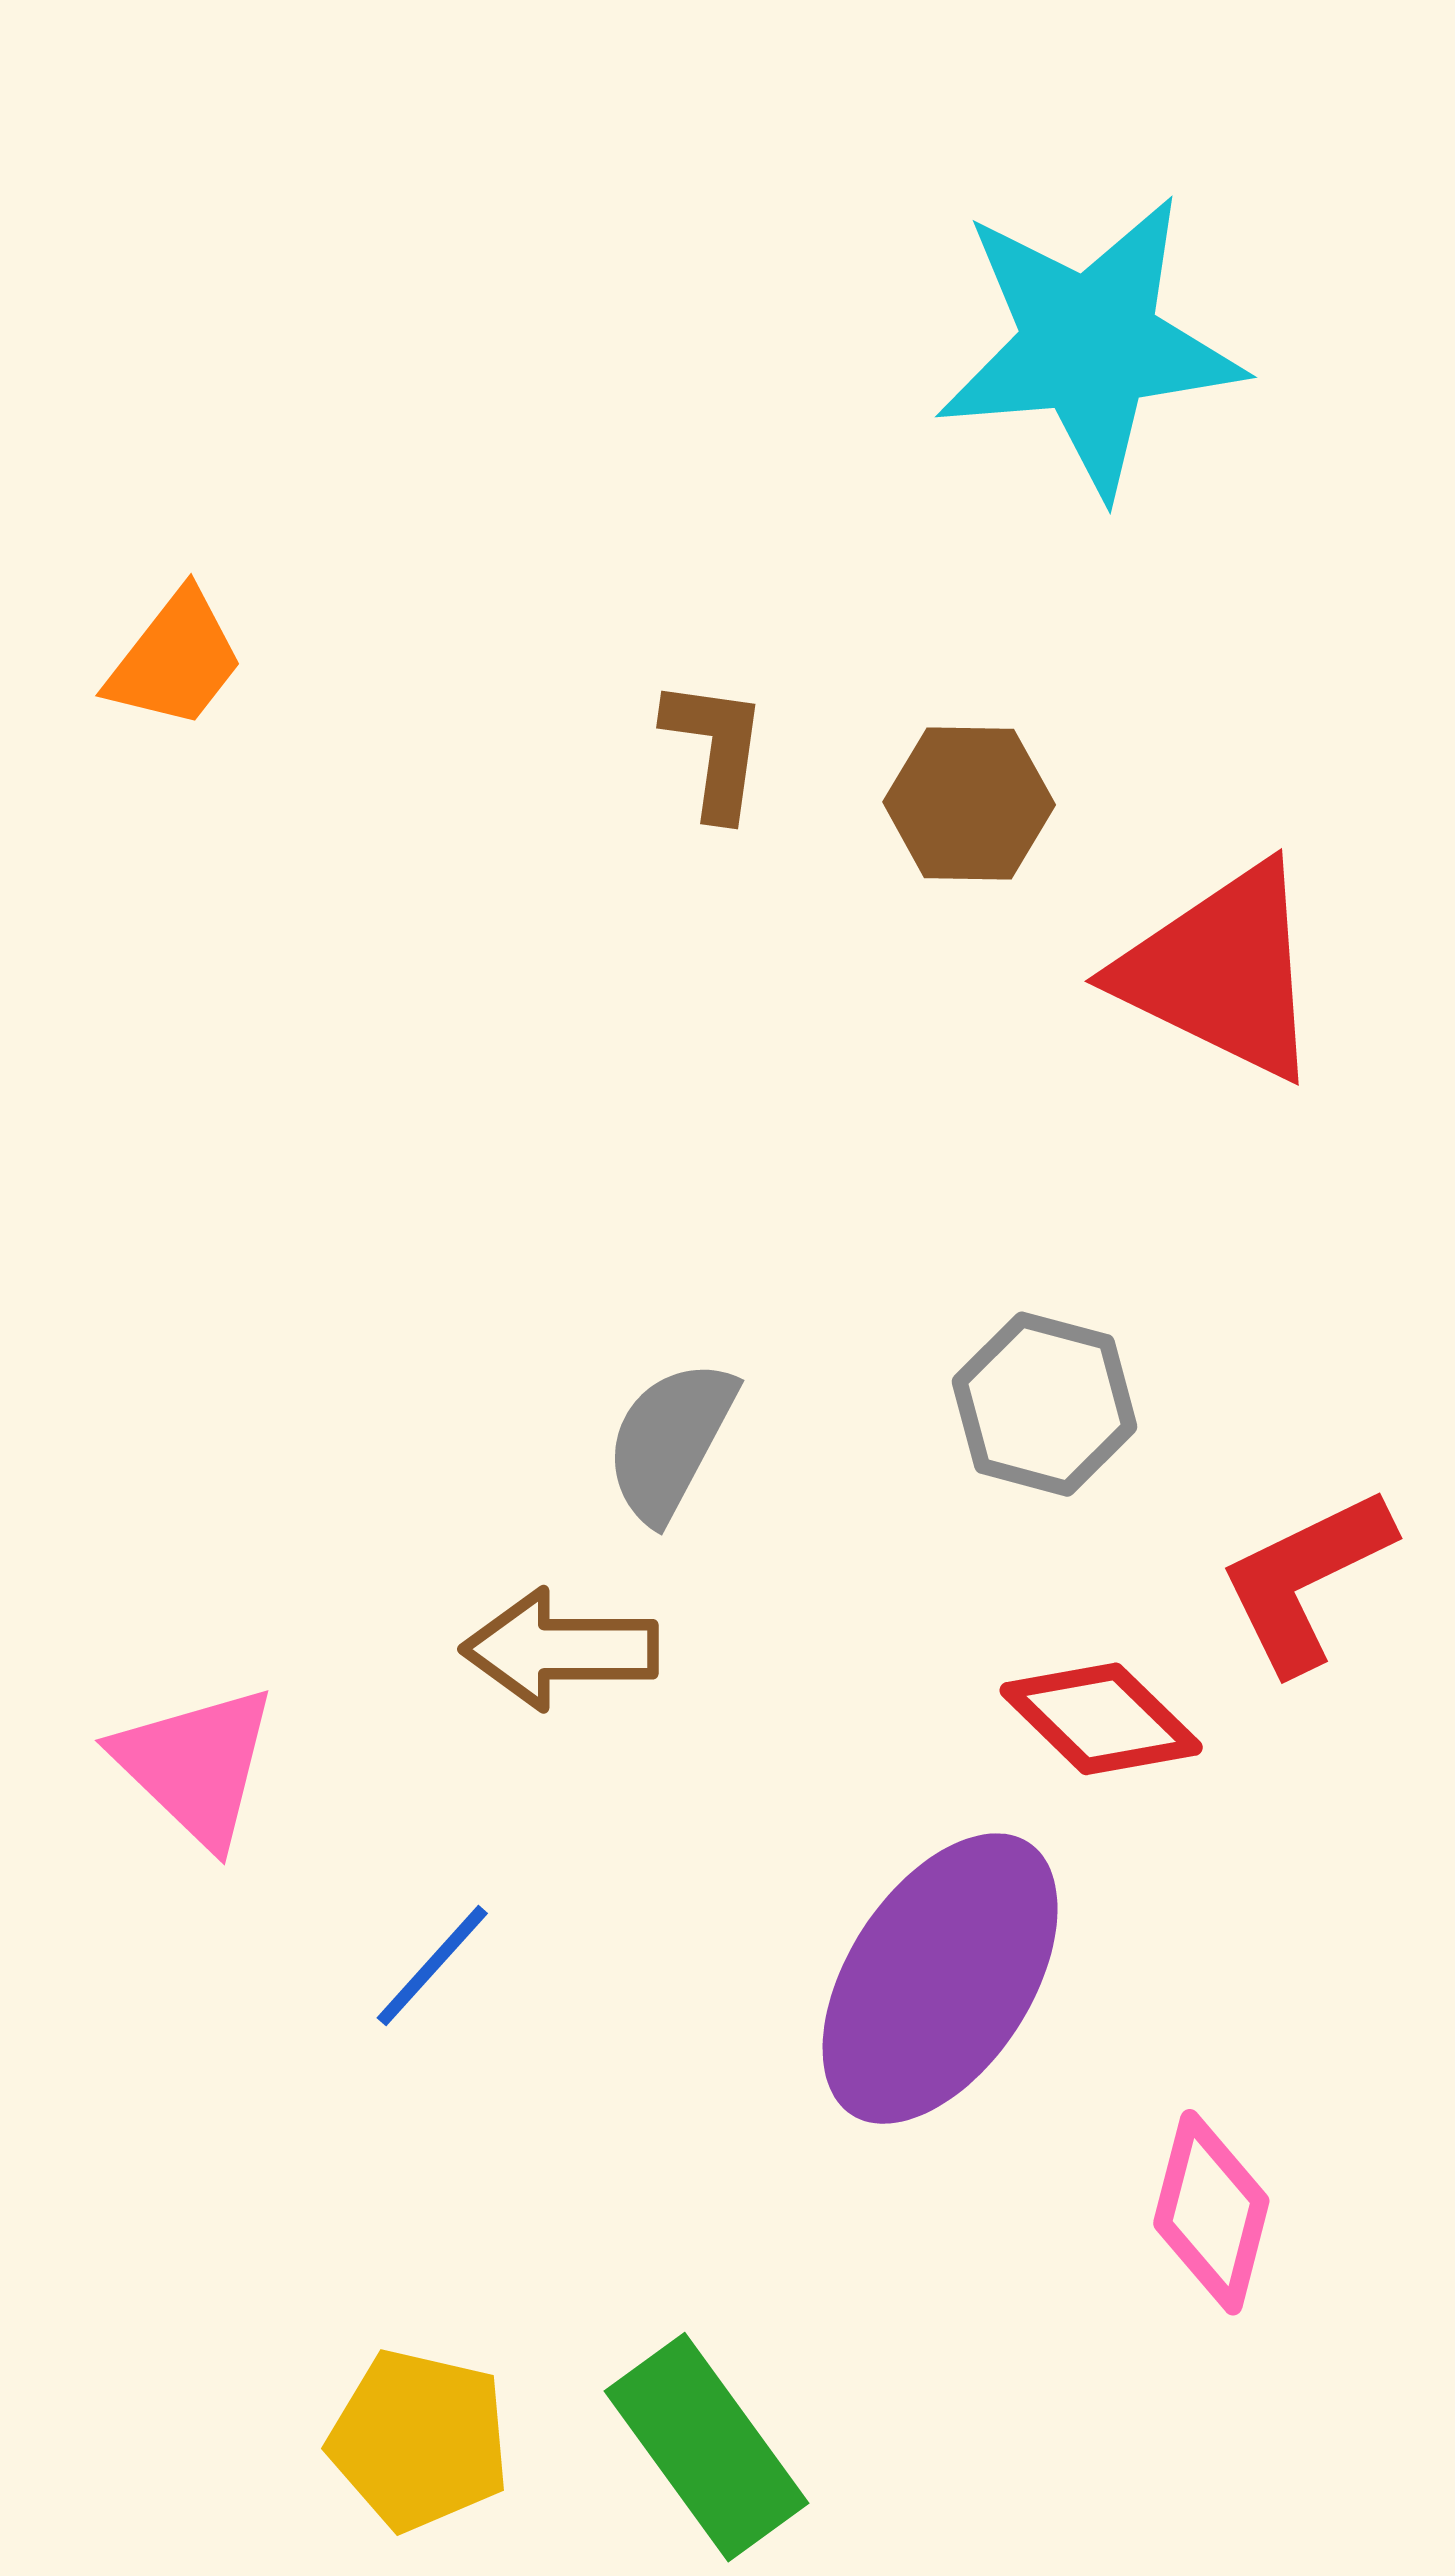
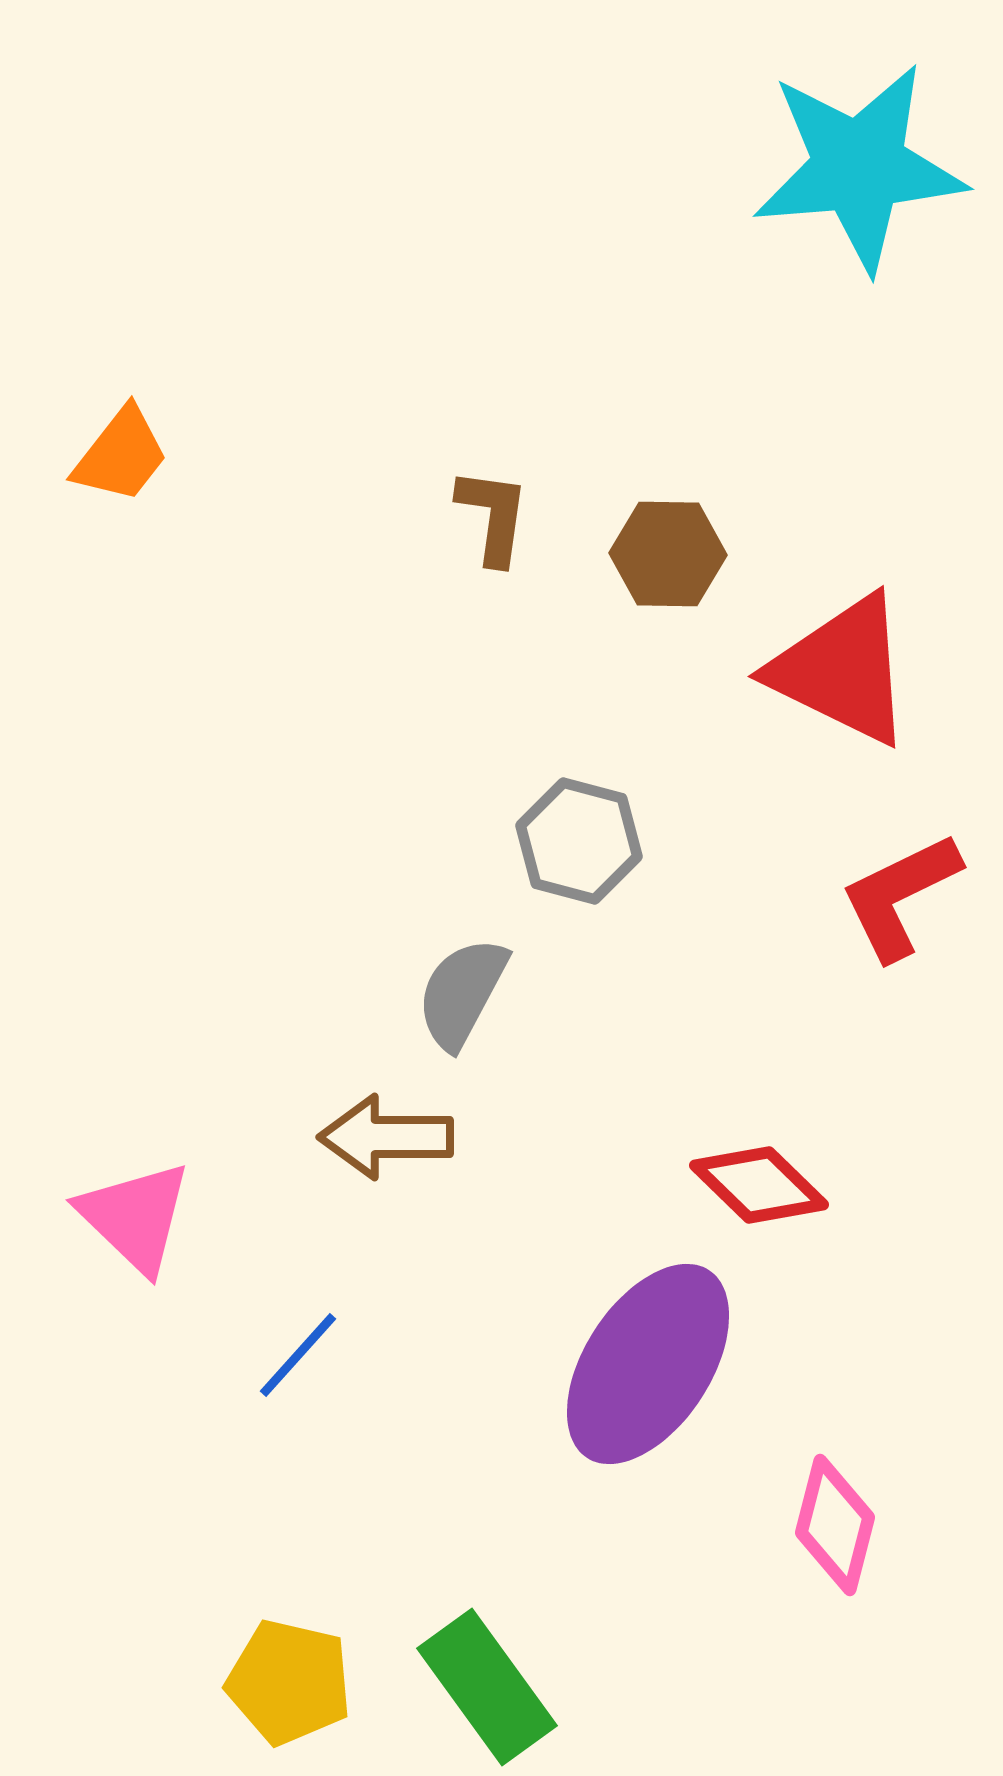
cyan star: (1089, 345) -> (859, 167), moved
gray hexagon: (1044, 1404) -> (579, 841), moved
red L-shape: (1306, 1580) -> (900, 896), moved

